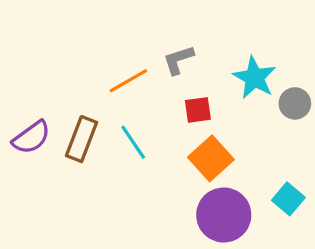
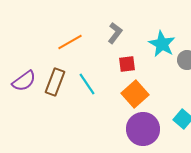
gray L-shape: (178, 60) -> (115, 33), turned 145
orange line: (128, 81) -> (70, 42), moved

